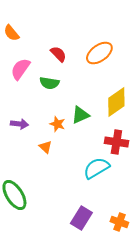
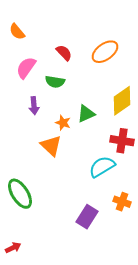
purple arrow: (19, 124) -> (34, 106), moved, turned 78
orange triangle: (45, 147) -> (51, 146), size x1.6
orange cross: (119, 222) -> (122, 202), moved

